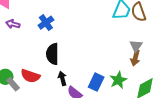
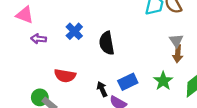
black semicircle: (52, 54) -> (107, 43), moved
red semicircle: (30, 76) -> (65, 76), moved
blue rectangle: (96, 82) -> (128, 82), moved, turned 48

